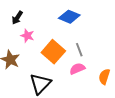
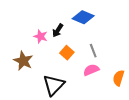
black arrow: (17, 18) -> (58, 30), moved
orange square: (53, 52) -> (67, 53), size x0.6

